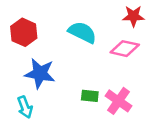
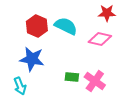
red hexagon: (24, 32) -> (37, 26), moved

